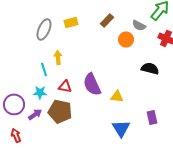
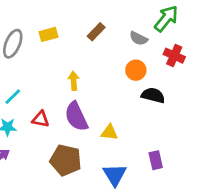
orange circle: (126, 39) -> (136, 70), moved
yellow arrow: (58, 57) -> (74, 81), moved
cyan line: (44, 69) -> (13, 97), turned 64
brown pentagon: (60, 111) -> (66, 160), moved

